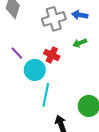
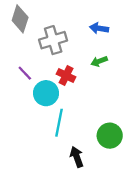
gray cross: (54, 19) -> (53, 40), moved

